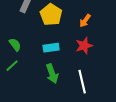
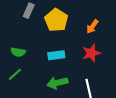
green semicircle: (15, 45) -> (18, 52), turned 136
green arrow: (52, 74) -> (57, 83), turned 96

